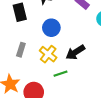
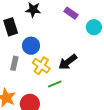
blue circle: (51, 28) -> (31, 46), moved

